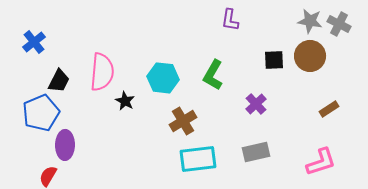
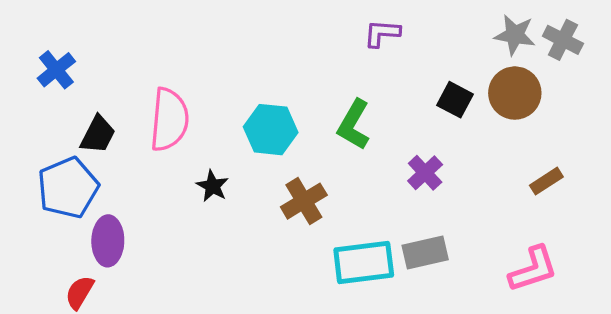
purple L-shape: (230, 20) -> (382, 33), turned 85
black square: (274, 60) -> (455, 100), turned 30
black star: (125, 101) -> (212, 186), moved
cyan rectangle: (198, 159) -> (364, 262), moved

